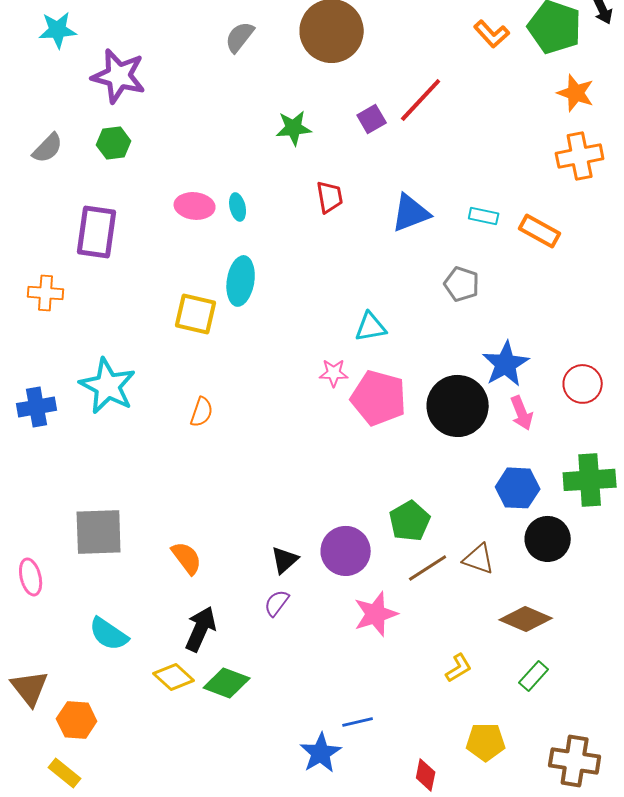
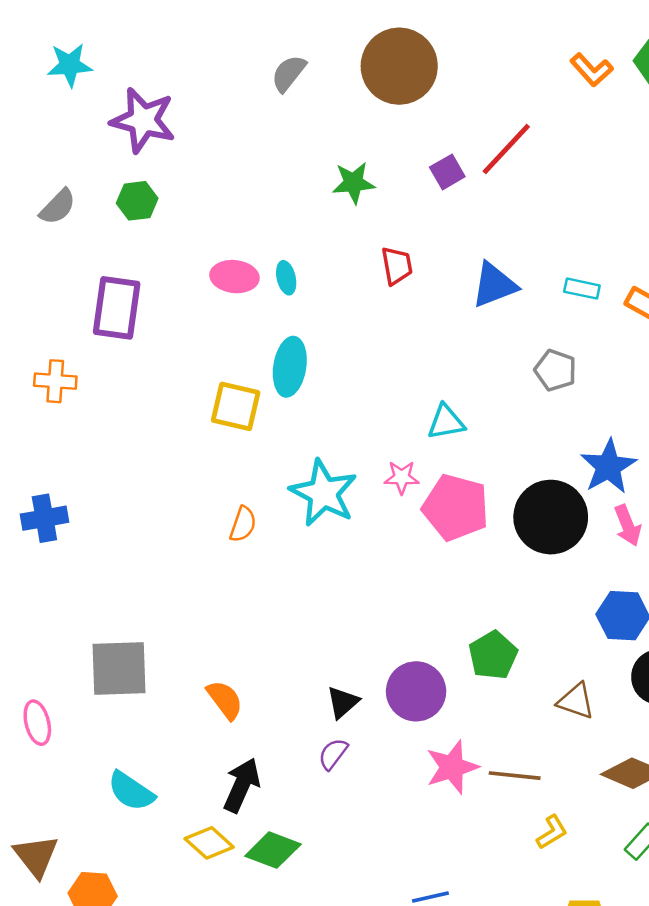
cyan star: (108, 386) -> (323, 493), moved
brown line: (428, 568) -> (515, 776), moved, turned 39

